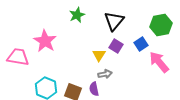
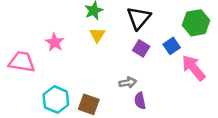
pink star: (45, 41) -> (55, 42), size x0.7
yellow triangle: (99, 55) -> (97, 35), moved
purple semicircle: (94, 89) -> (140, 101), moved

